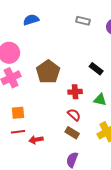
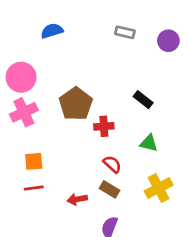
red cross: (75, 92) -> (104, 126), moved
red arrow: (36, 140) -> (77, 199), moved

